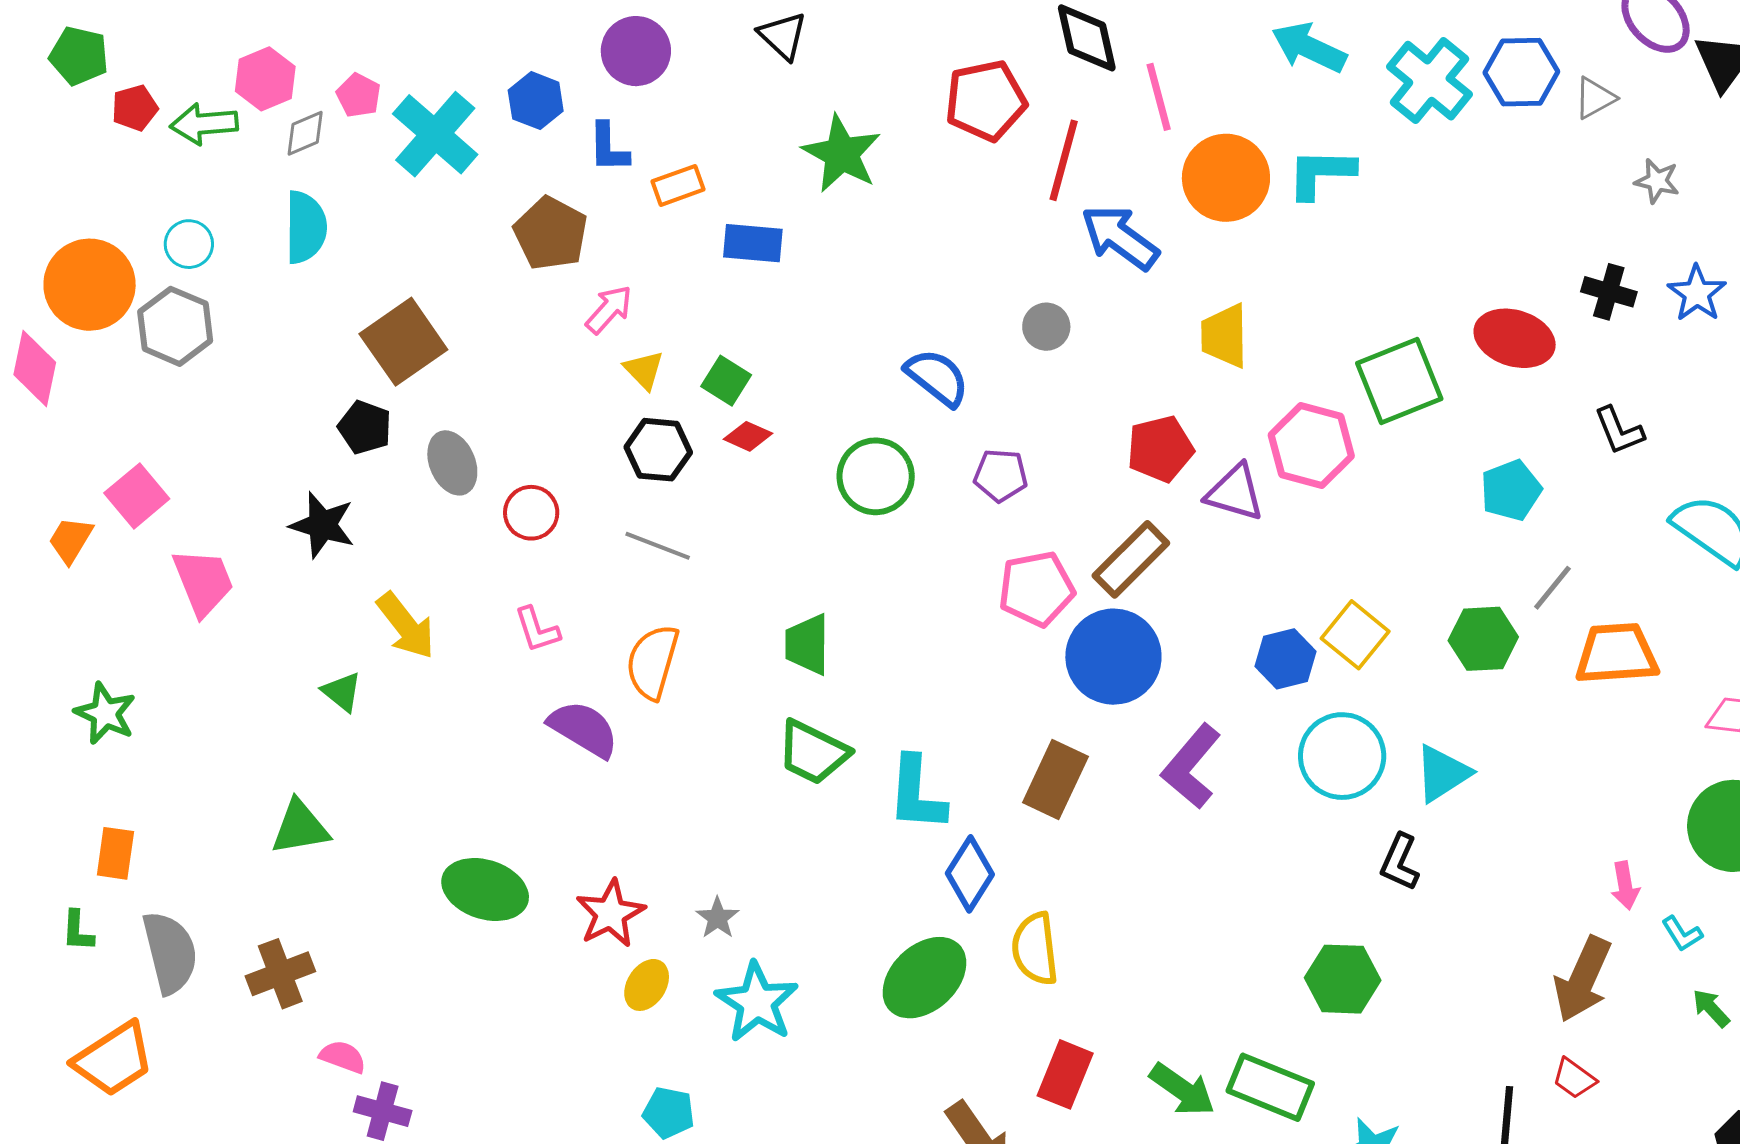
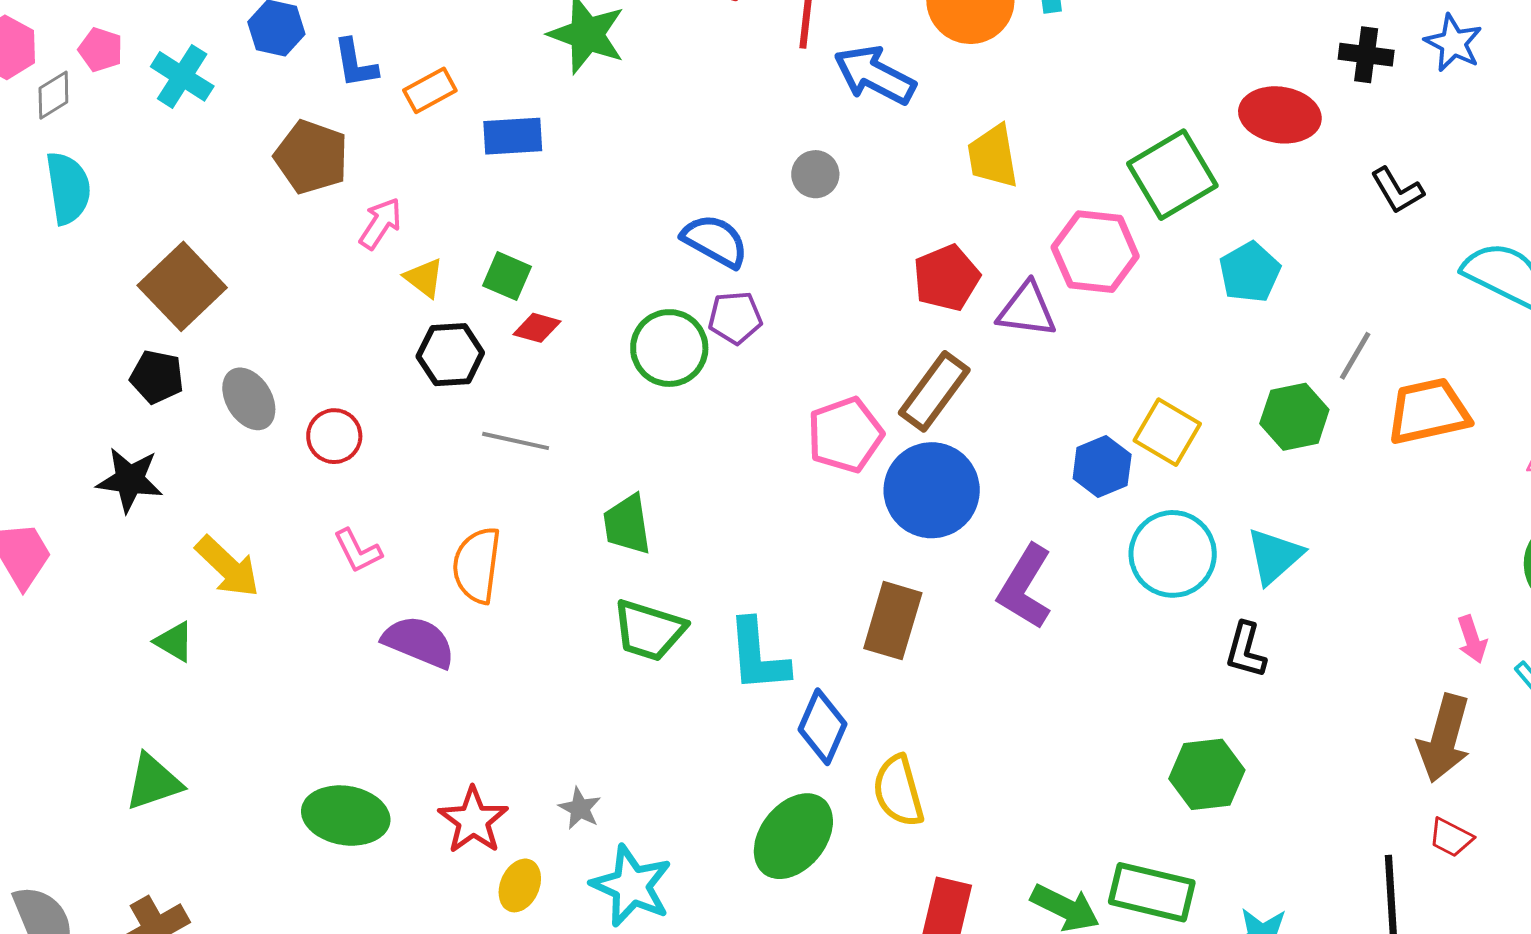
cyan cross: (435, 134) -> (182, 76), size x0.7
purple pentagon: (1001, 475) -> (735, 318), moved
cyan pentagon: (1511, 490) -> (1250, 272), moved
gray line: (658, 546) -> (516, 441), moved

